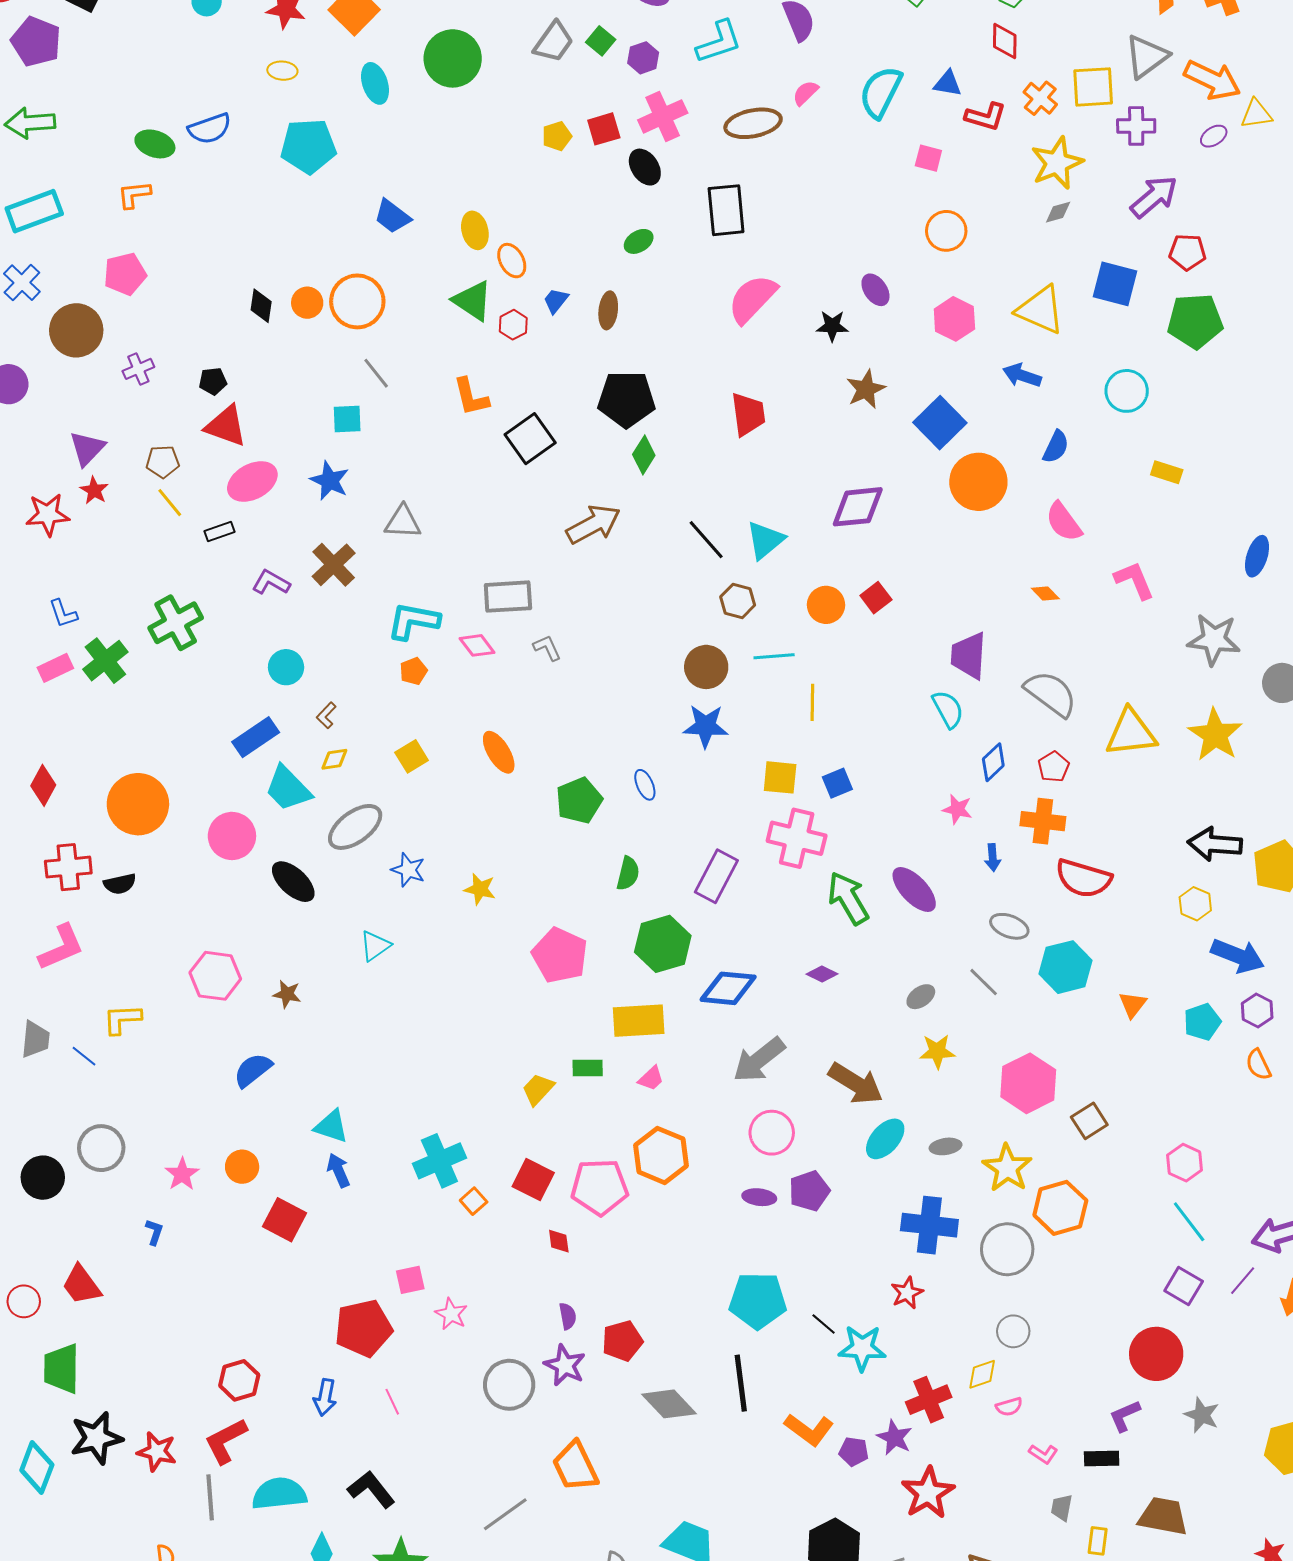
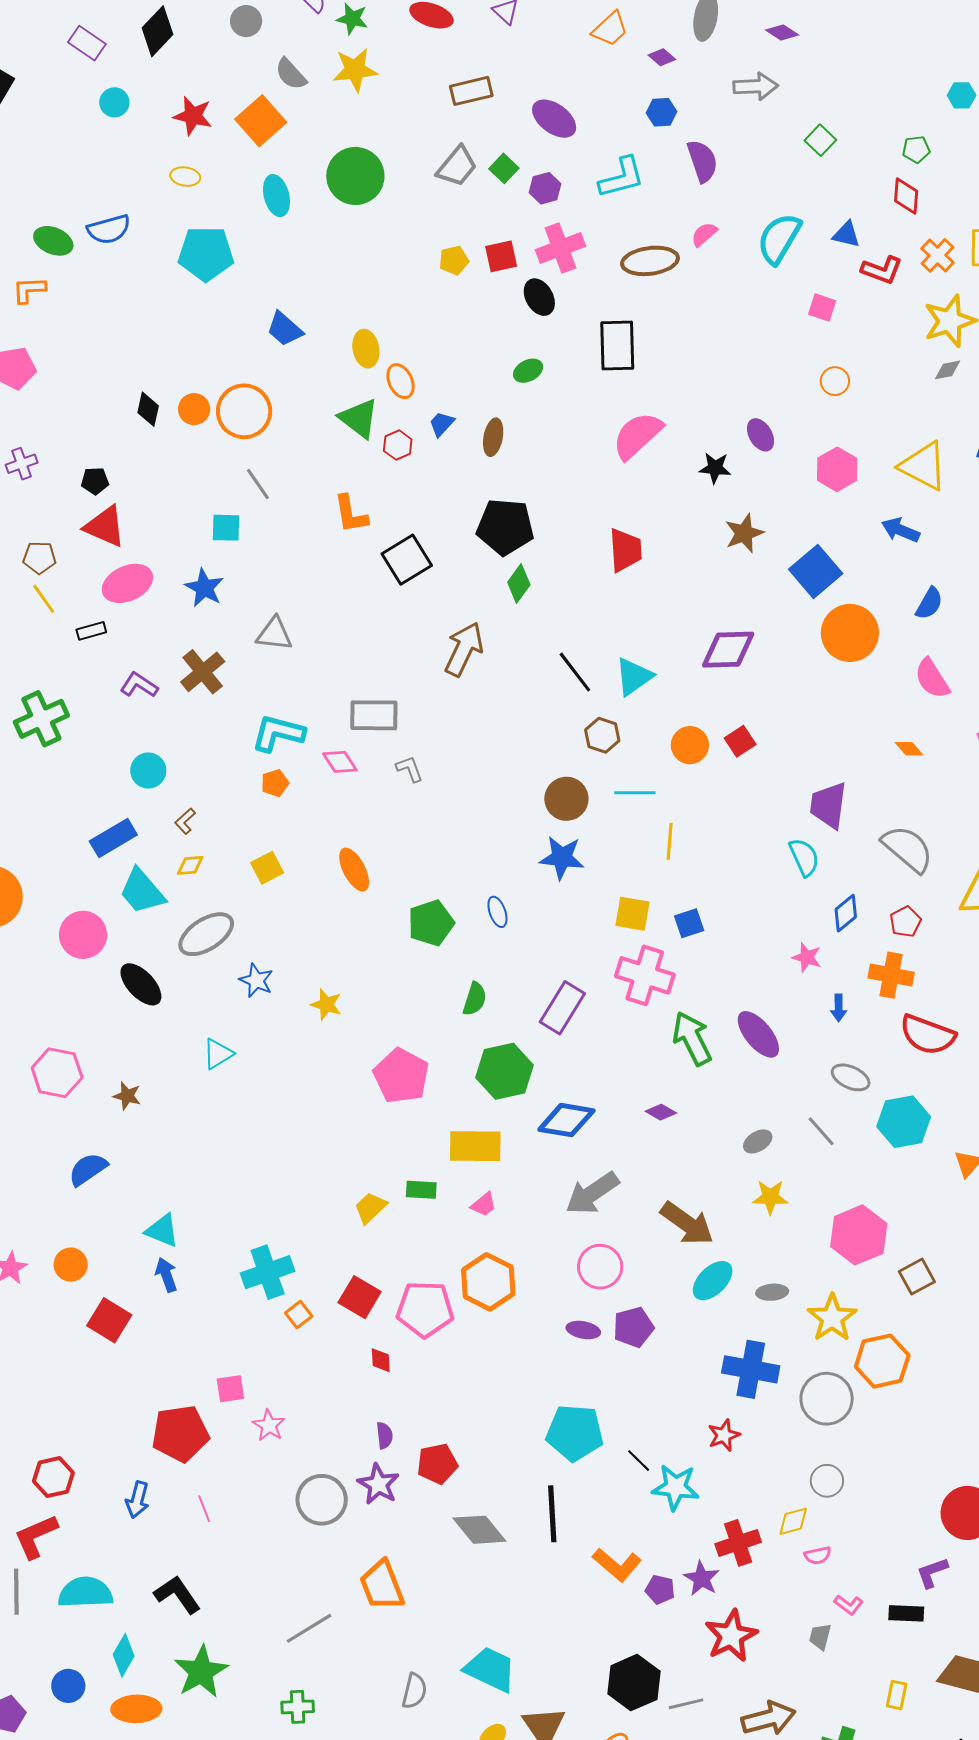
orange circle: (946, 231) -> (835, 381), size x0.7
brown arrow: (593, 524) -> (464, 649), turned -40
gray trapezoid: (1062, 1508) -> (820, 1637), moved

